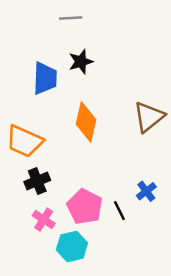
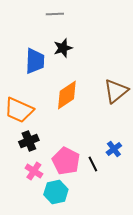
orange diamond: (86, 122) -> (67, 95), turned 44

